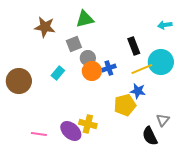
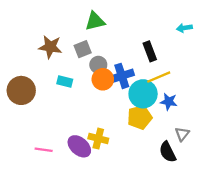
brown star: (45, 27) -> (50, 47), moved
cyan circle: (161, 62) -> (143, 94), moved
blue cross: (109, 68) -> (122, 76), size x1.5
cyan rectangle: (58, 73) -> (65, 82), turned 64
blue star: (138, 91) -> (169, 102), moved

